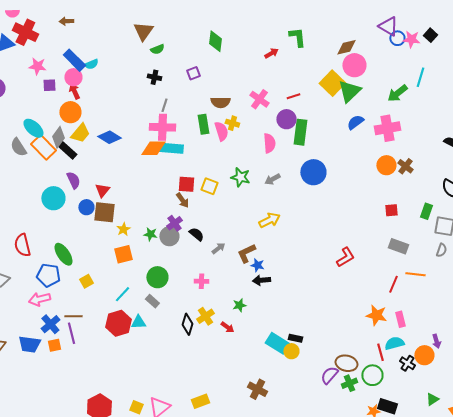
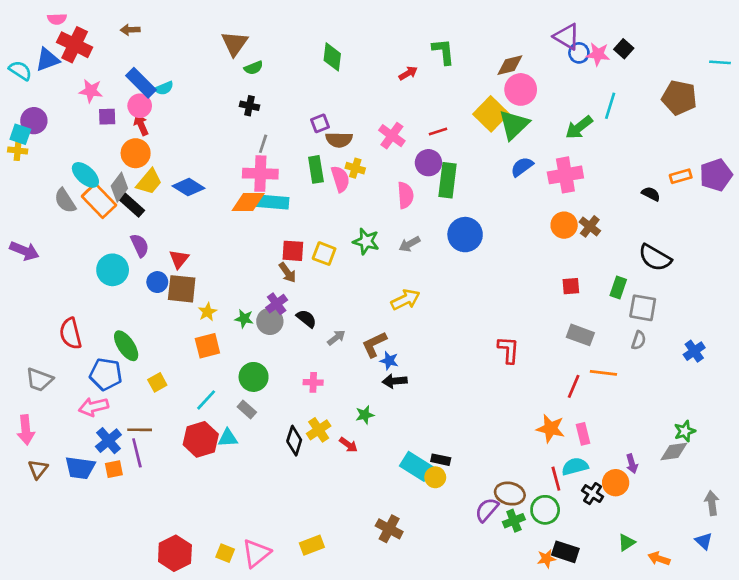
purple square: (193, 73) -> (320, 123), moved
red L-shape: (345, 257) -> (508, 350), turned -55

